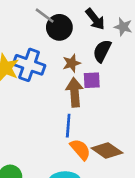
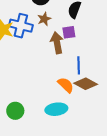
brown star: (72, 63) -> (44, 19), moved
blue line: (68, 126) -> (79, 65), moved

